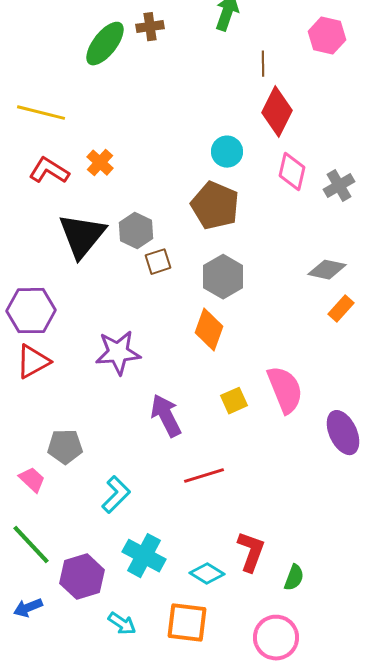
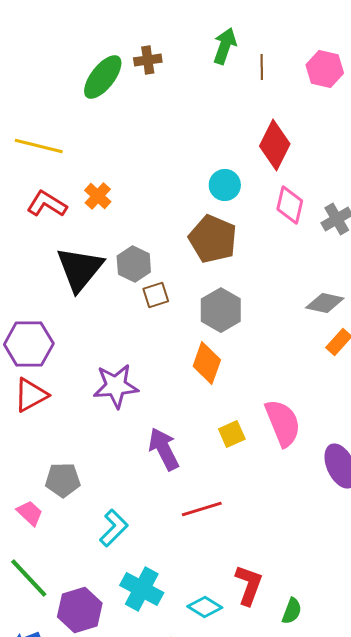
brown line: (263, 64) -> (262, 67), moved

